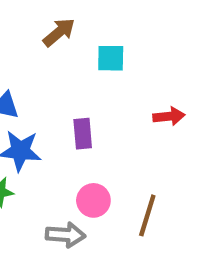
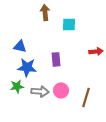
brown arrow: (59, 32) -> (45, 12), turned -56
gray arrow: (65, 235) -> (40, 91), moved

